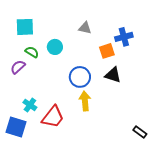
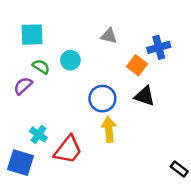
orange square: (107, 51) -> (137, 65), turned -35

